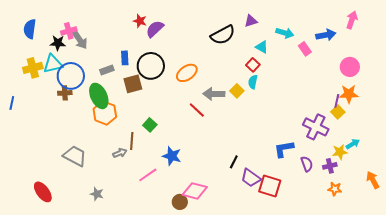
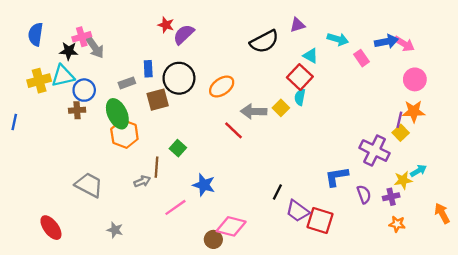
pink arrow: (352, 20) -> (404, 44), moved, turned 102
red square: (253, 65) -> (300, 77), size x1.5
blue circle: (71, 76) -> (84, 90), size x0.7

